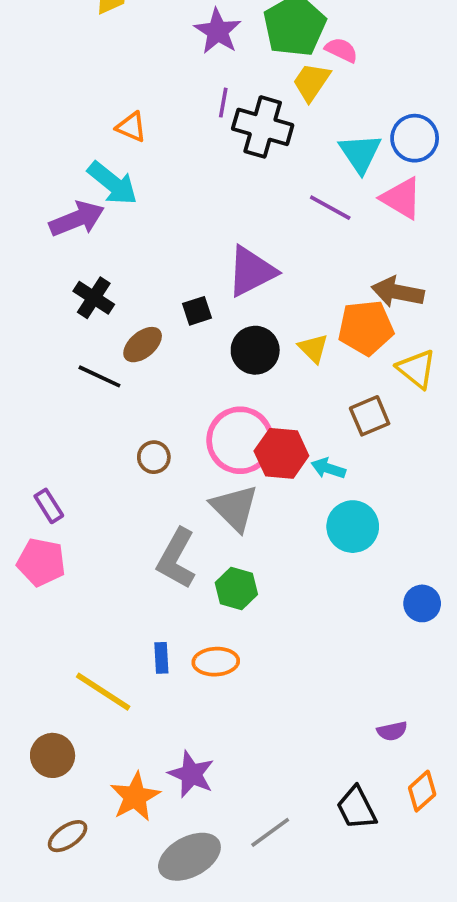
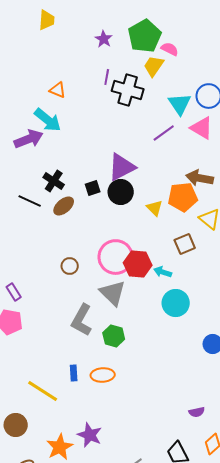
purple star: (218, 31) -> (104, 39), size x0.7
purple line: (330, 208) -> (164, 133), turned -65
black cross: (94, 298) -> (54, 181), moved
black circle: (255, 350) -> (121, 192), moved
black line: (99, 376) -> (30, 201), moved

